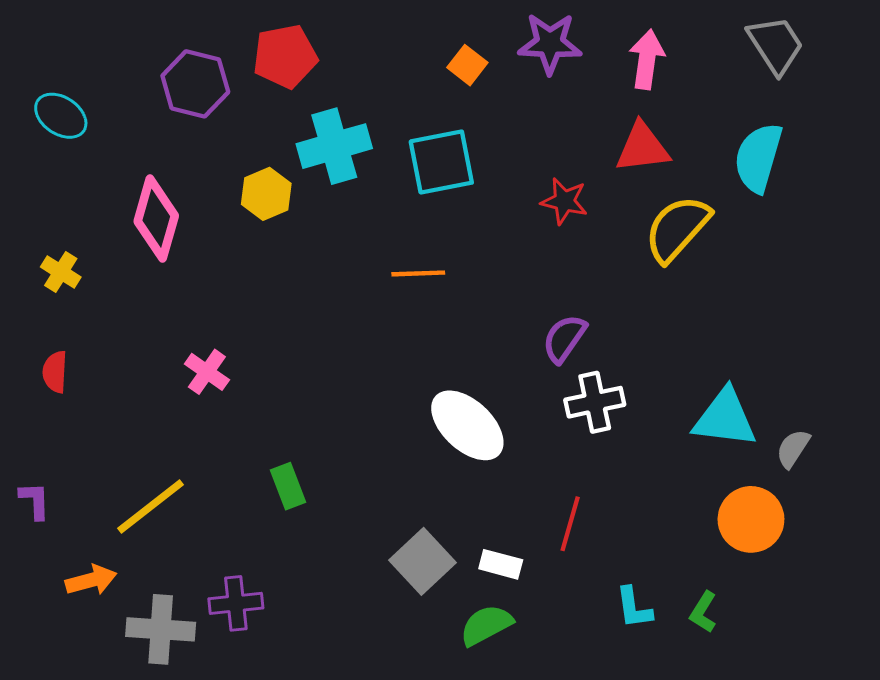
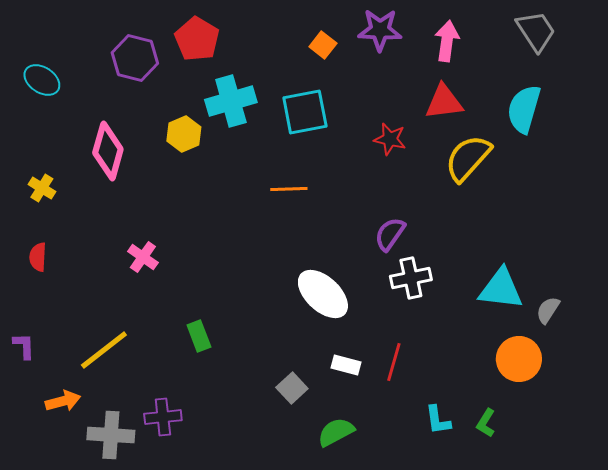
red pentagon: (285, 56) -> (197, 39), turned -30
gray square: (423, 561) -> (292, 388), size x0.7
white rectangle: (501, 564) -> (346, 365), moved

